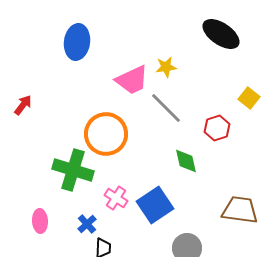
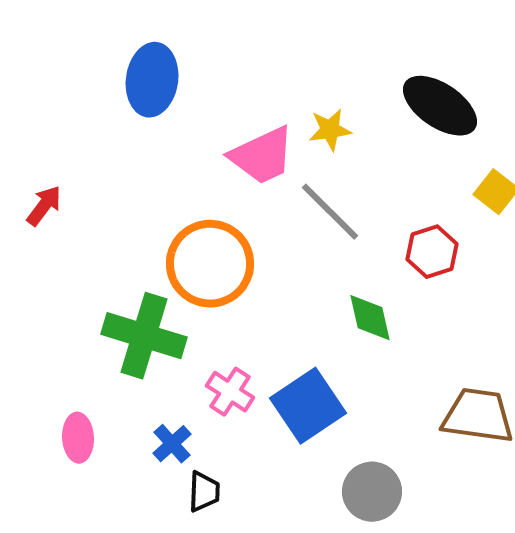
black ellipse: (221, 34) -> (440, 106), moved

